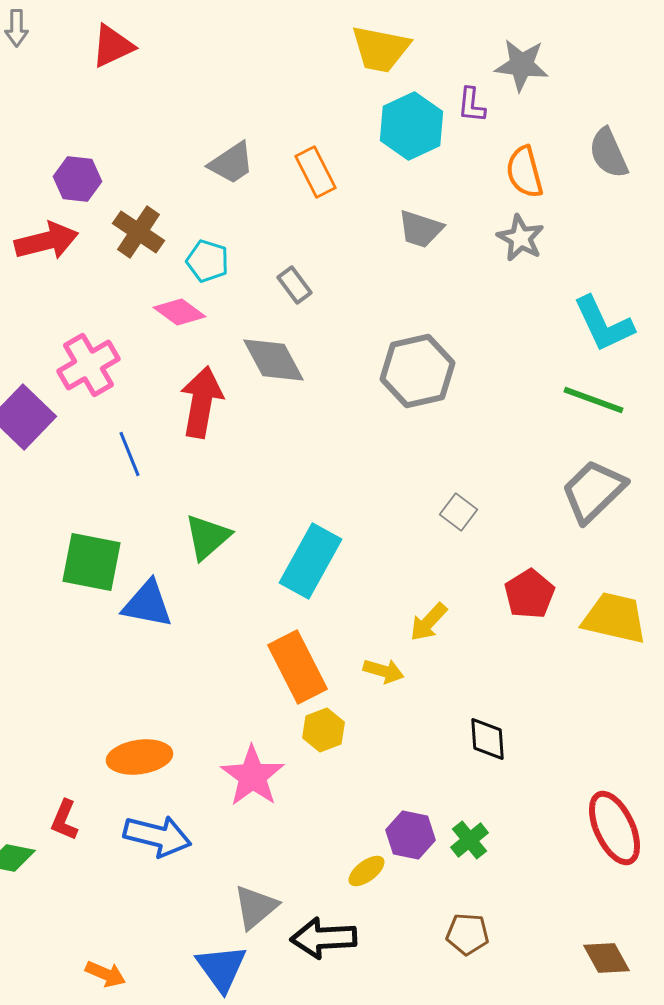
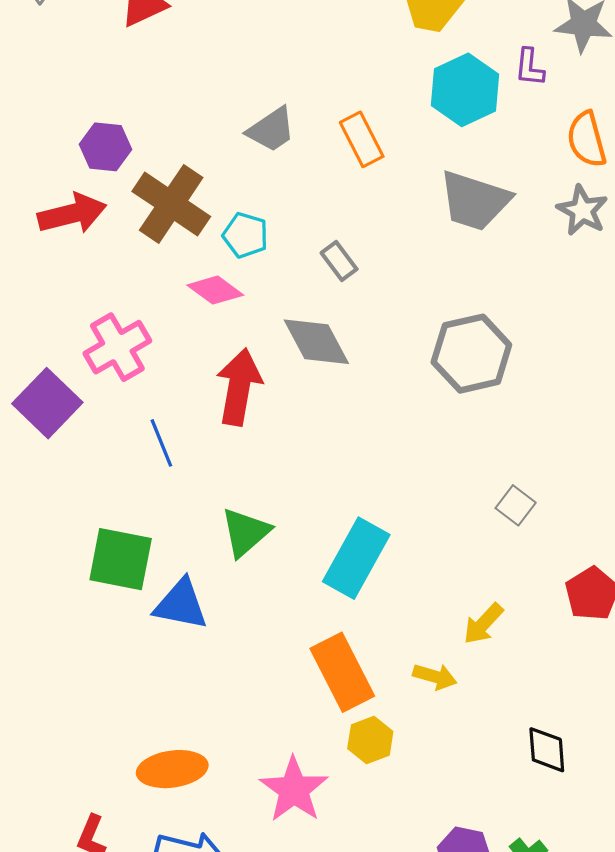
gray trapezoid: (420, 229) -> (475, 201), size x1.5
brown cross: (138, 232) -> (171, 204), size x1.4

